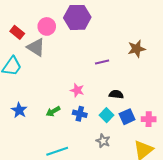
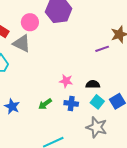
purple line: (102, 62) -> (102, 49), moved
black semicircle: (116, 94) -> (93, 84), moved
gray star: (103, 141) -> (97, 127), size x1.5

